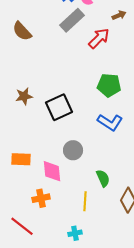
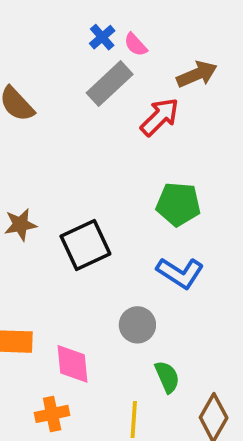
brown arrow: (119, 15) -> (197, 74), size x1.5
gray circle: (73, 150) -> (137, 325), moved

